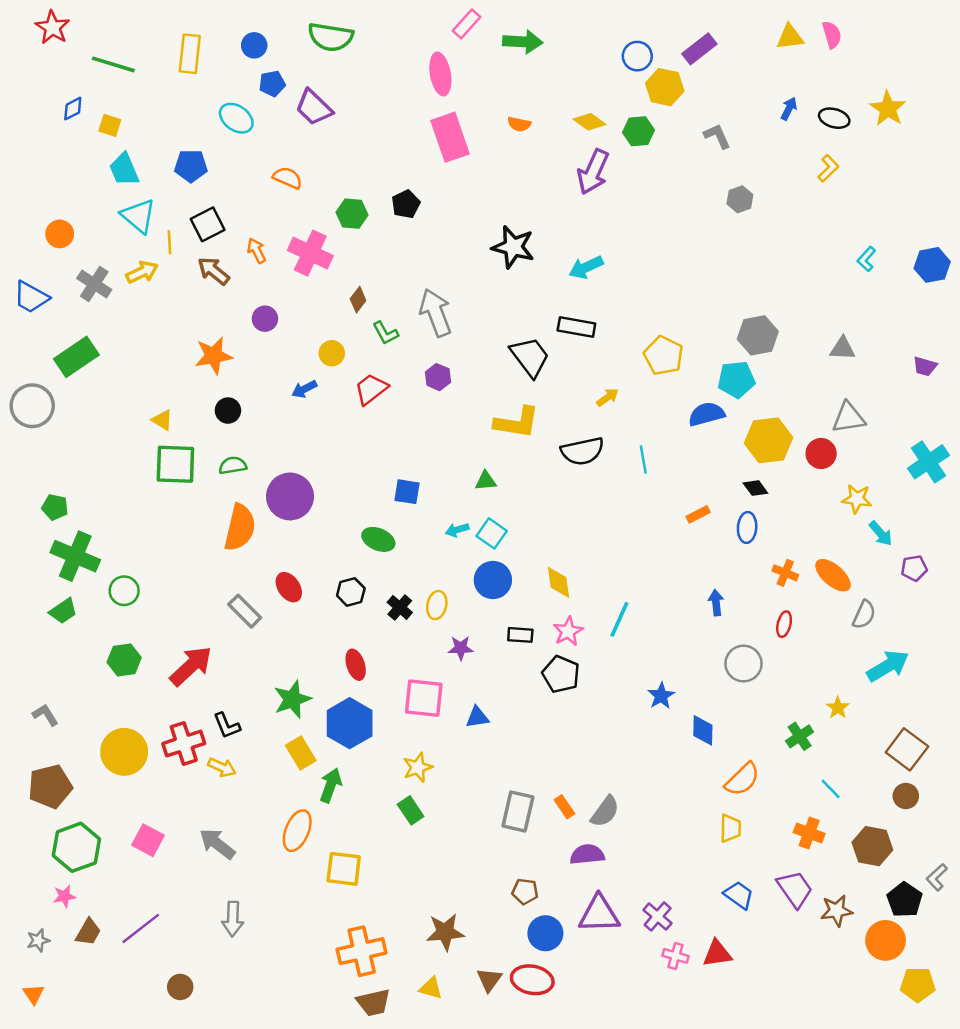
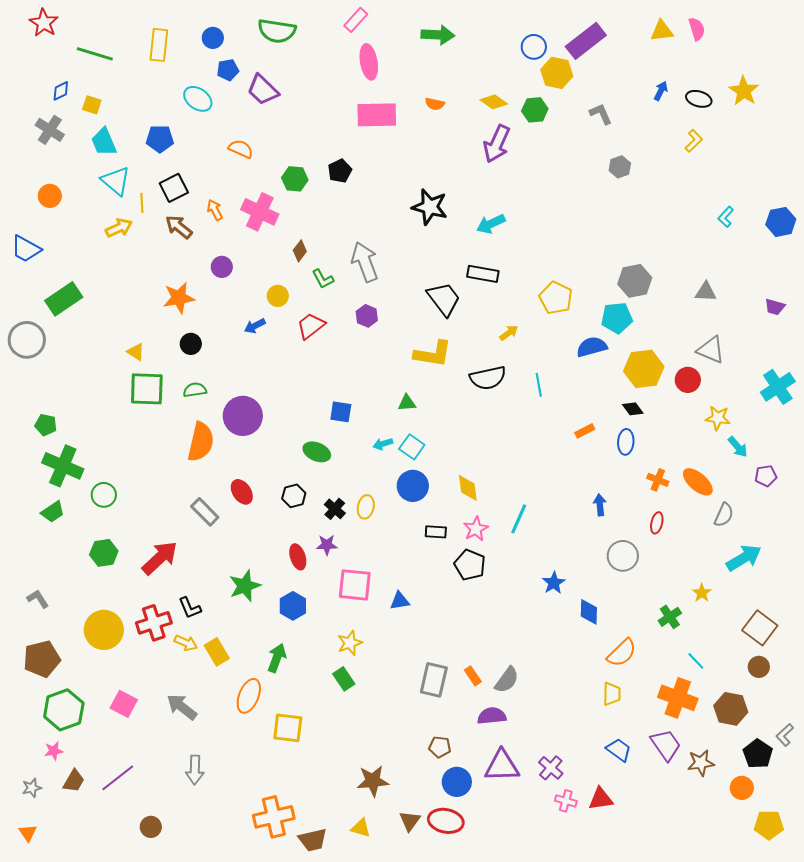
pink rectangle: (467, 24) -> (356, 20), moved
purple rectangle: (699, 49) -> (586, 41), size x1.4
pink rectangle: (450, 137) -> (377, 115), turned -72
gray cross: (94, 284) -> (50, 130), moved
gray triangle: (849, 418) -> (711, 350), turned 32
purple star: (461, 648) -> (327, 545), moved
blue hexagon: (350, 723) -> (293, 606), size x0.7
yellow rectangle: (301, 753) -> (217, 652), moved
orange cross: (809, 833) -> (678, 698), size x1.5
orange circle: (886, 940) -> (742, 788), size x0.7
orange cross: (362, 951) -> (274, 817), moved

